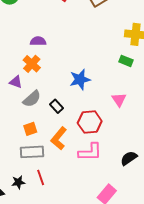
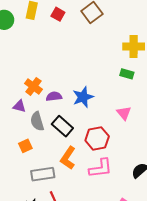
purple semicircle: (38, 41) -> (54, 96), moved
gray semicircle: (32, 99) -> (37, 121), turned 120
black rectangle: (57, 106) -> (62, 126), size x1.5
orange square: (30, 129) -> (25, 146), moved

